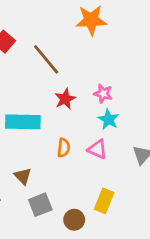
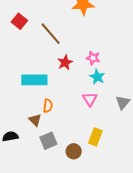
orange semicircle: (64, 148) -> (48, 106), moved
pink triangle: (98, 149) -> (90, 99), turned 35

